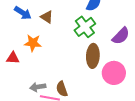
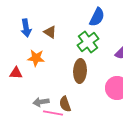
blue arrow: (23, 13) -> (26, 28), turned 48
brown ellipse: (93, 56) -> (80, 71), moved

